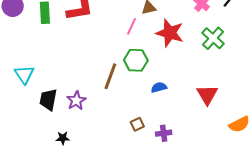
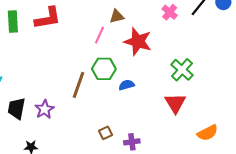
green cross: (213, 38) -> (182, 70), moved
blue semicircle: (159, 87) -> (127, 85), moved

